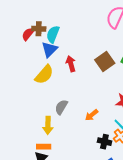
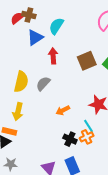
cyan semicircle: (53, 34) -> (56, 26), moved
yellow semicircle: (44, 75) -> (21, 82), moved, turned -40
gray semicircle: (61, 107) -> (43, 84), moved

